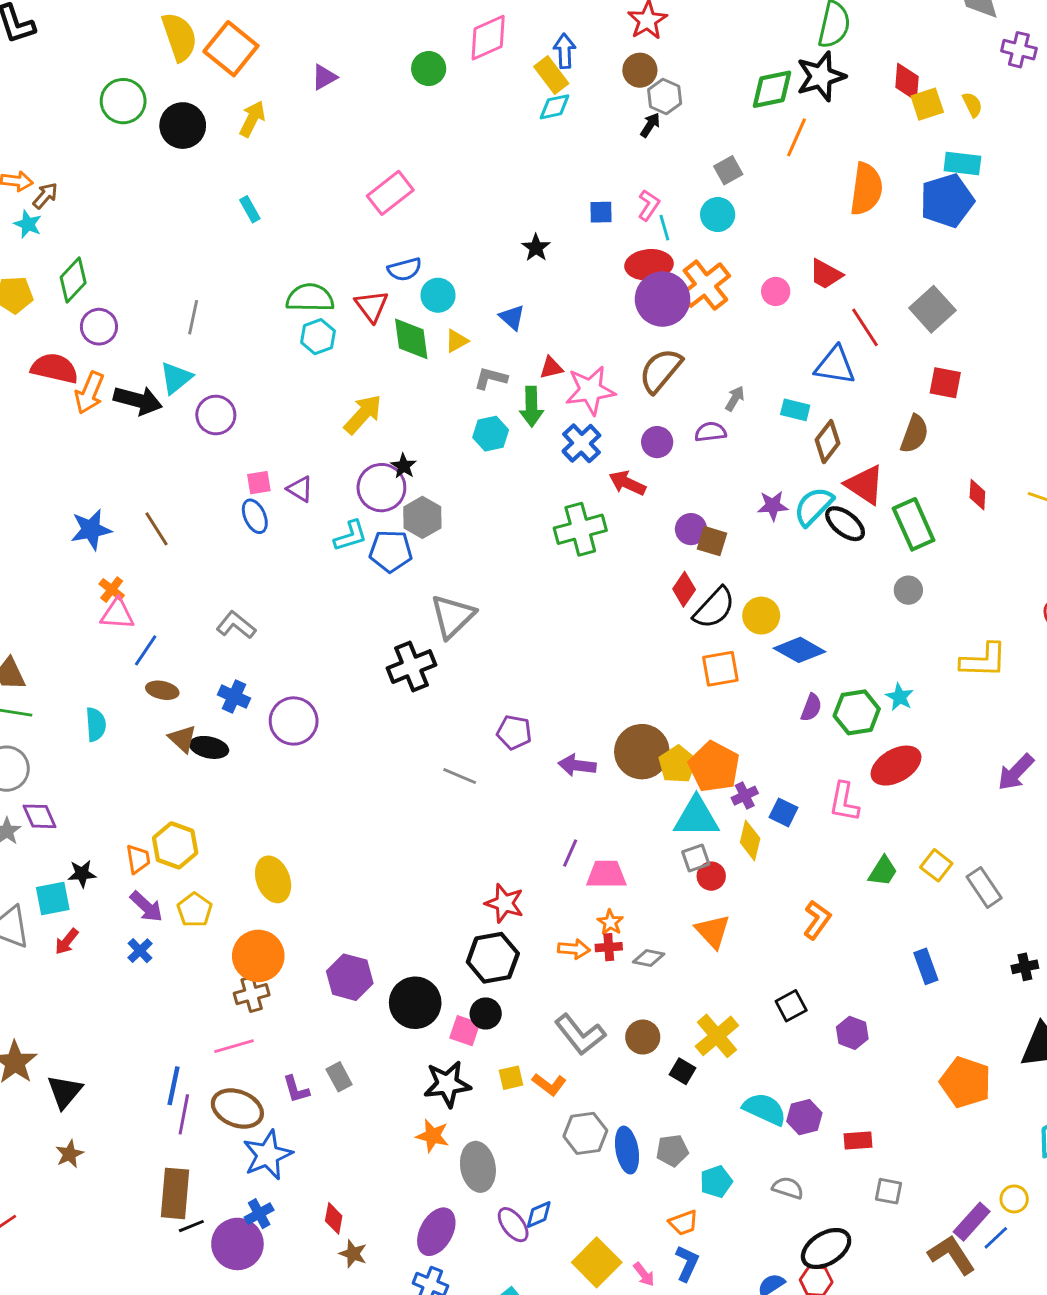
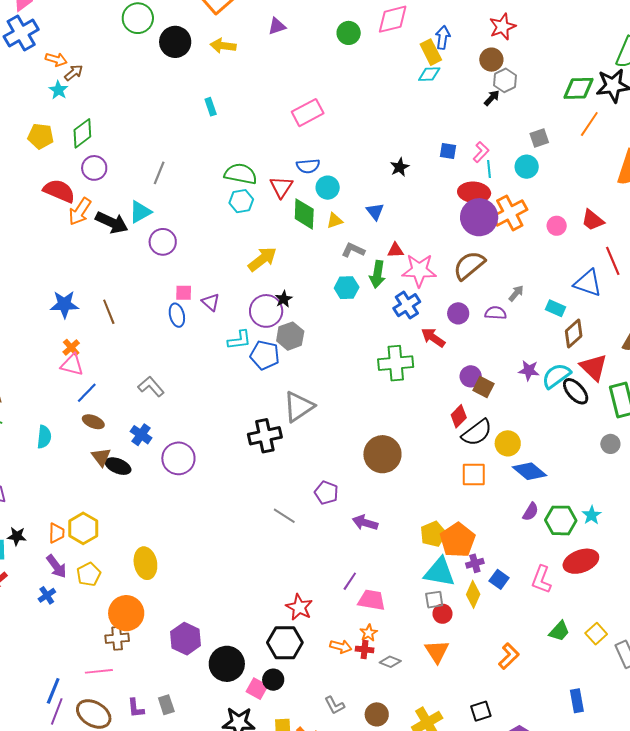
yellow arrow: (252, 119) -> (223, 46), turned -120
brown circle: (642, 752) -> (382, 454), moved
gray L-shape: (580, 1035) -> (335, 705), size x0.6

